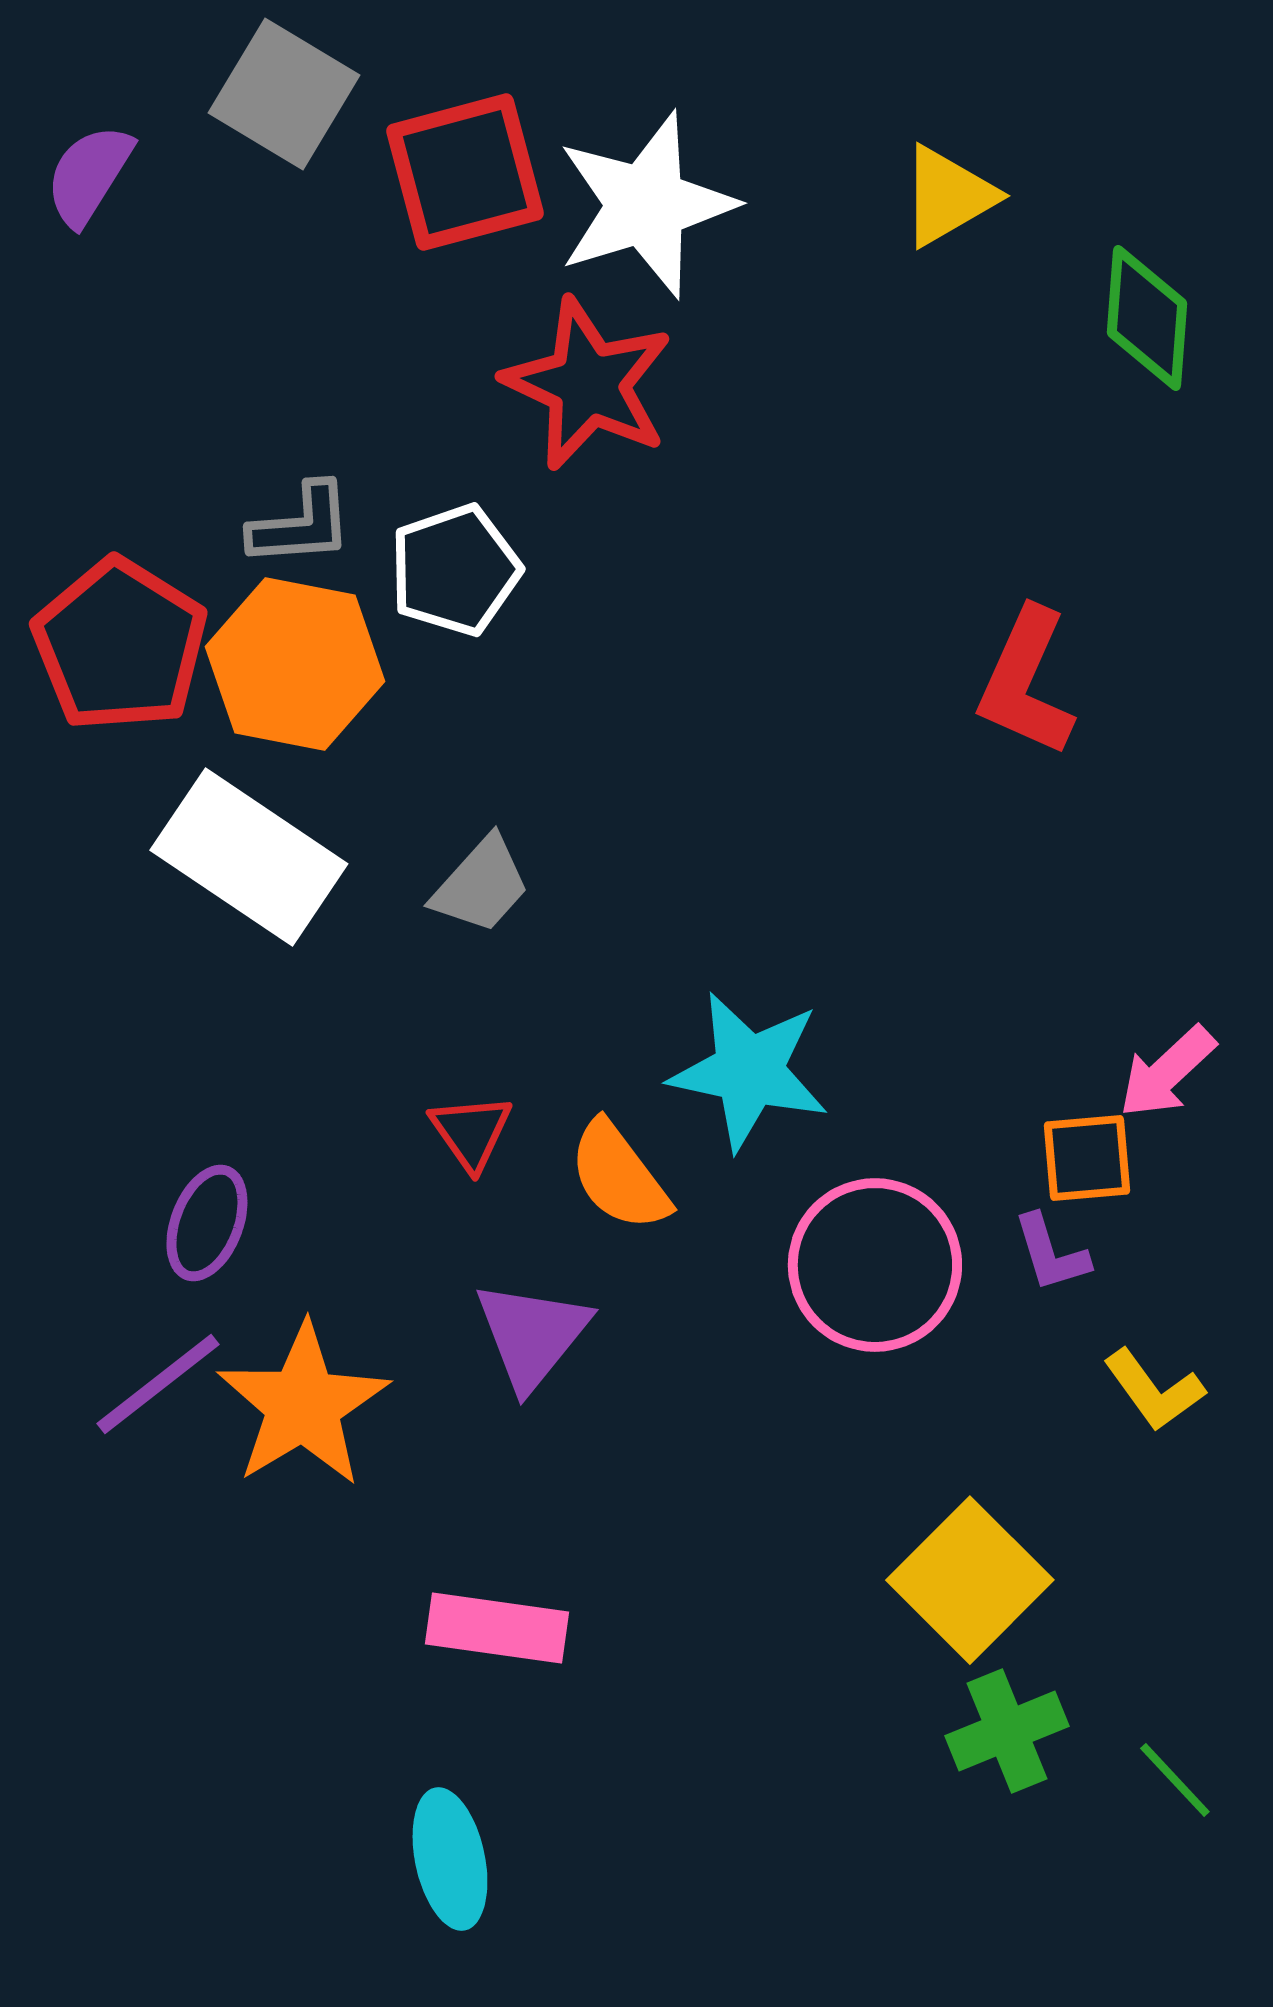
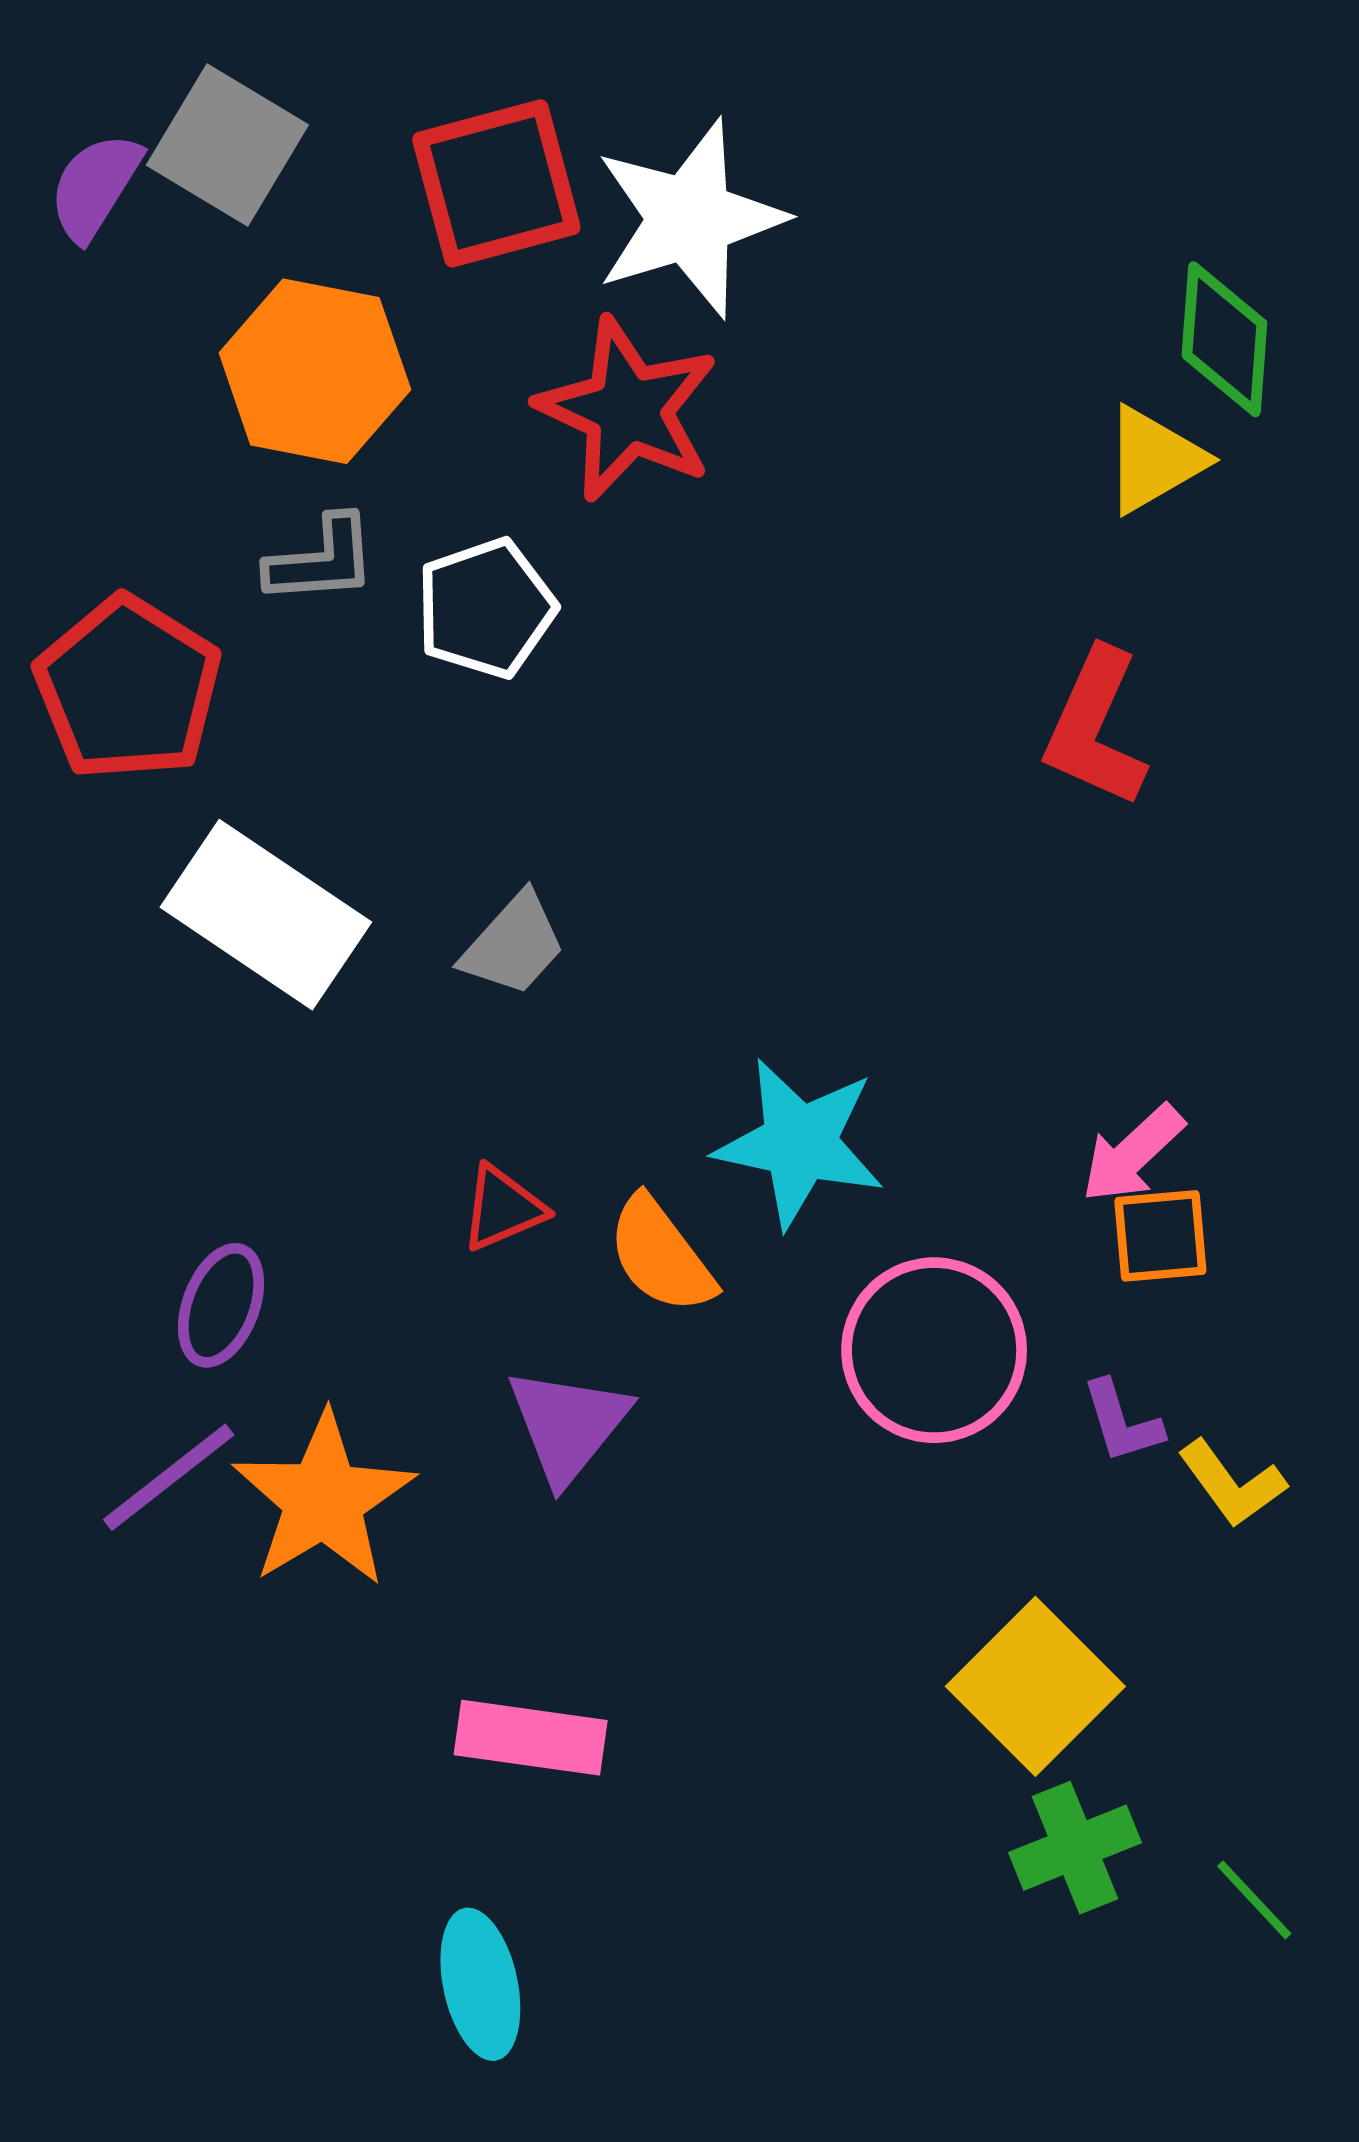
gray square: (284, 94) -> (227, 145), moved
yellow triangle: (948, 196) -> (1154, 460), moved
orange hexagon: (295, 664) -> (315, 371), moved
pink arrow: (1167, 1072) -> (1133, 1154), moved
red triangle: (471, 1132) -> (503, 1208), turned 42
purple L-shape: (1051, 1253) -> (1122, 1422), moved

